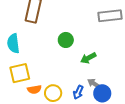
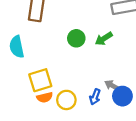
green arrow: (88, 58) -> (104, 39), moved
yellow square: (20, 73) -> (40, 80), moved

